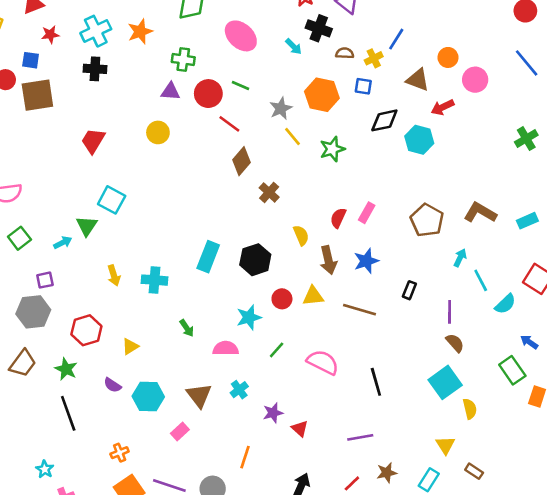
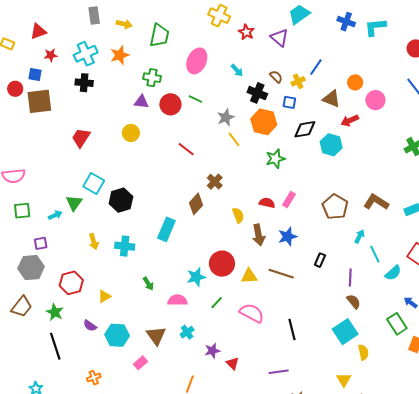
black cross: (319, 28) -> (257, 93), moved
pink ellipse: (241, 36) -> (197, 61), turned 70
brown semicircle: (345, 53) -> (276, 77), turned 40
orange hexagon: (322, 95) -> (264, 122), moved
red line: (229, 124) -> (186, 149), moved
green star: (332, 149) -> (275, 159), moved
brown diamond: (242, 161) -> (196, 204), moved
red semicircle: (338, 218) -> (267, 203), turned 77
green square: (19, 238) -> (22, 211), turned 30
black hexagon: (255, 260) -> (121, 200), moved
yellow triangle: (313, 296) -> (249, 276), moved
red circle: (282, 299) -> (222, 264), size x1.6

